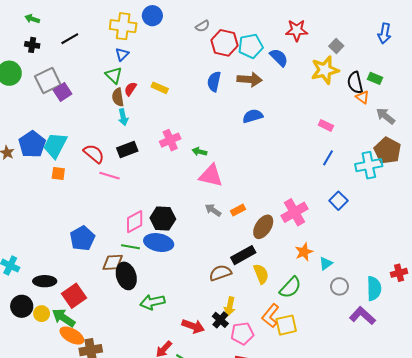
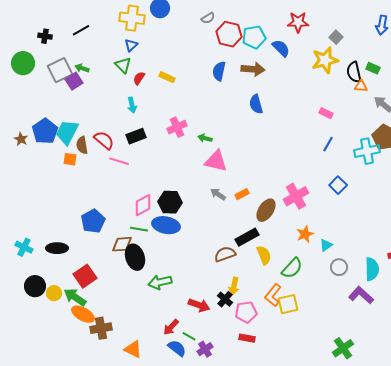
green arrow: (32, 19) -> (82, 68), moved
brown semicircle: (118, 97) -> (82, 145), moved
orange triangle: (362, 97) -> (361, 86), turned -32
blue semicircle: (253, 116) -> (256, 104), turned -90
black ellipse: (45, 281) -> (57, 248), moved

